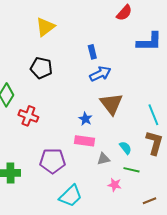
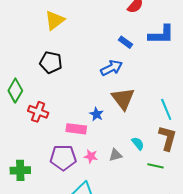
blue rectangle: (92, 52) -> (126, 42), moved, turned -40
pink rectangle: (84, 141) -> (76, 129), moved
green line: (132, 170) -> (156, 166), moved
pink star: (115, 185) -> (91, 156), moved

